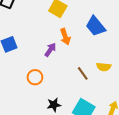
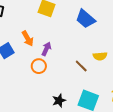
orange arrow: (65, 37) -> (28, 38), moved
orange circle: (35, 77) -> (39, 66), moved

